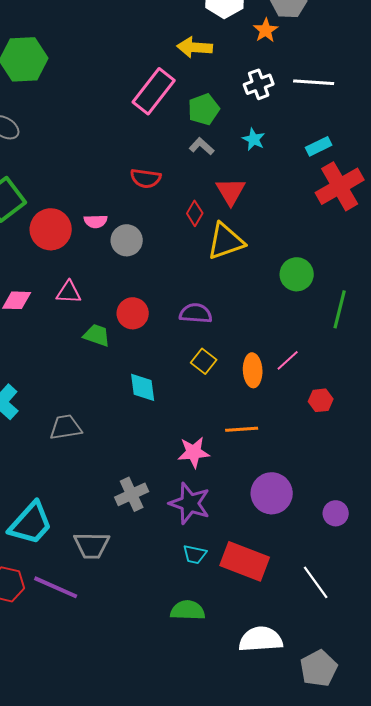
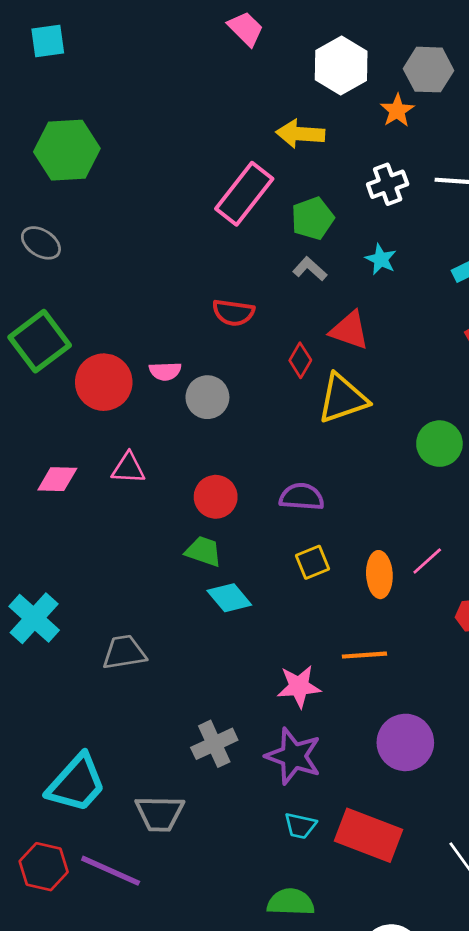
red triangle: (231, 191) -> (349, 330), turned -40
green trapezoid: (97, 335) -> (203, 551), moved
yellow square: (204, 361) -> (313, 562), turned 30
cyan diamond: (143, 387) -> (229, 598), turned -32

